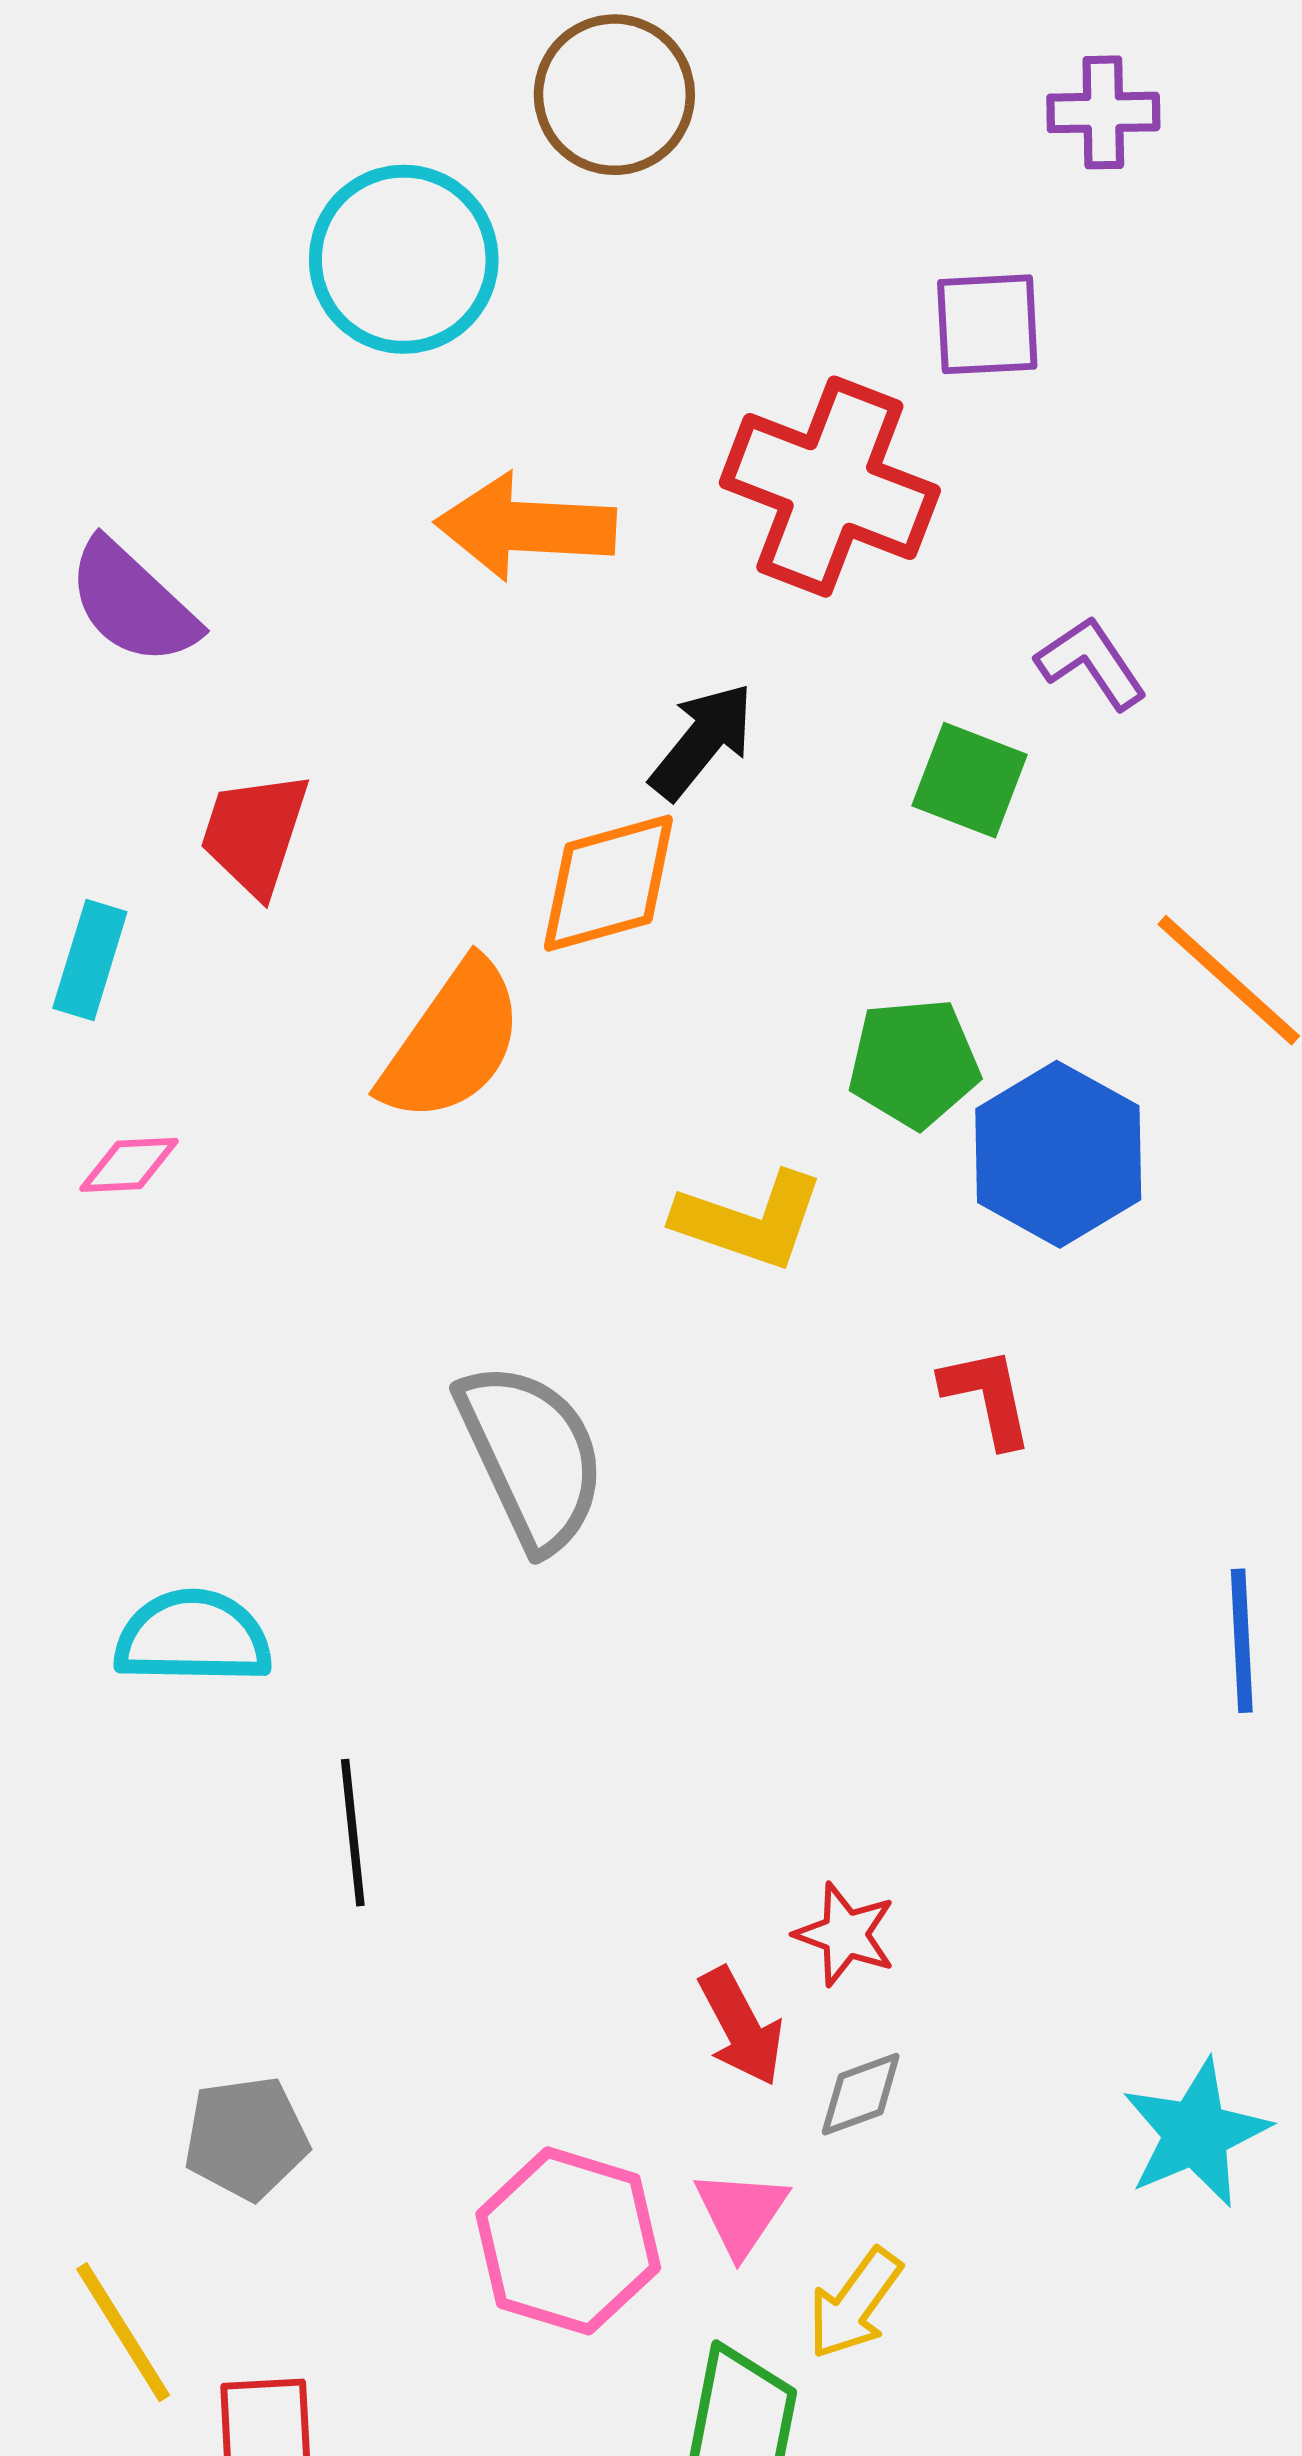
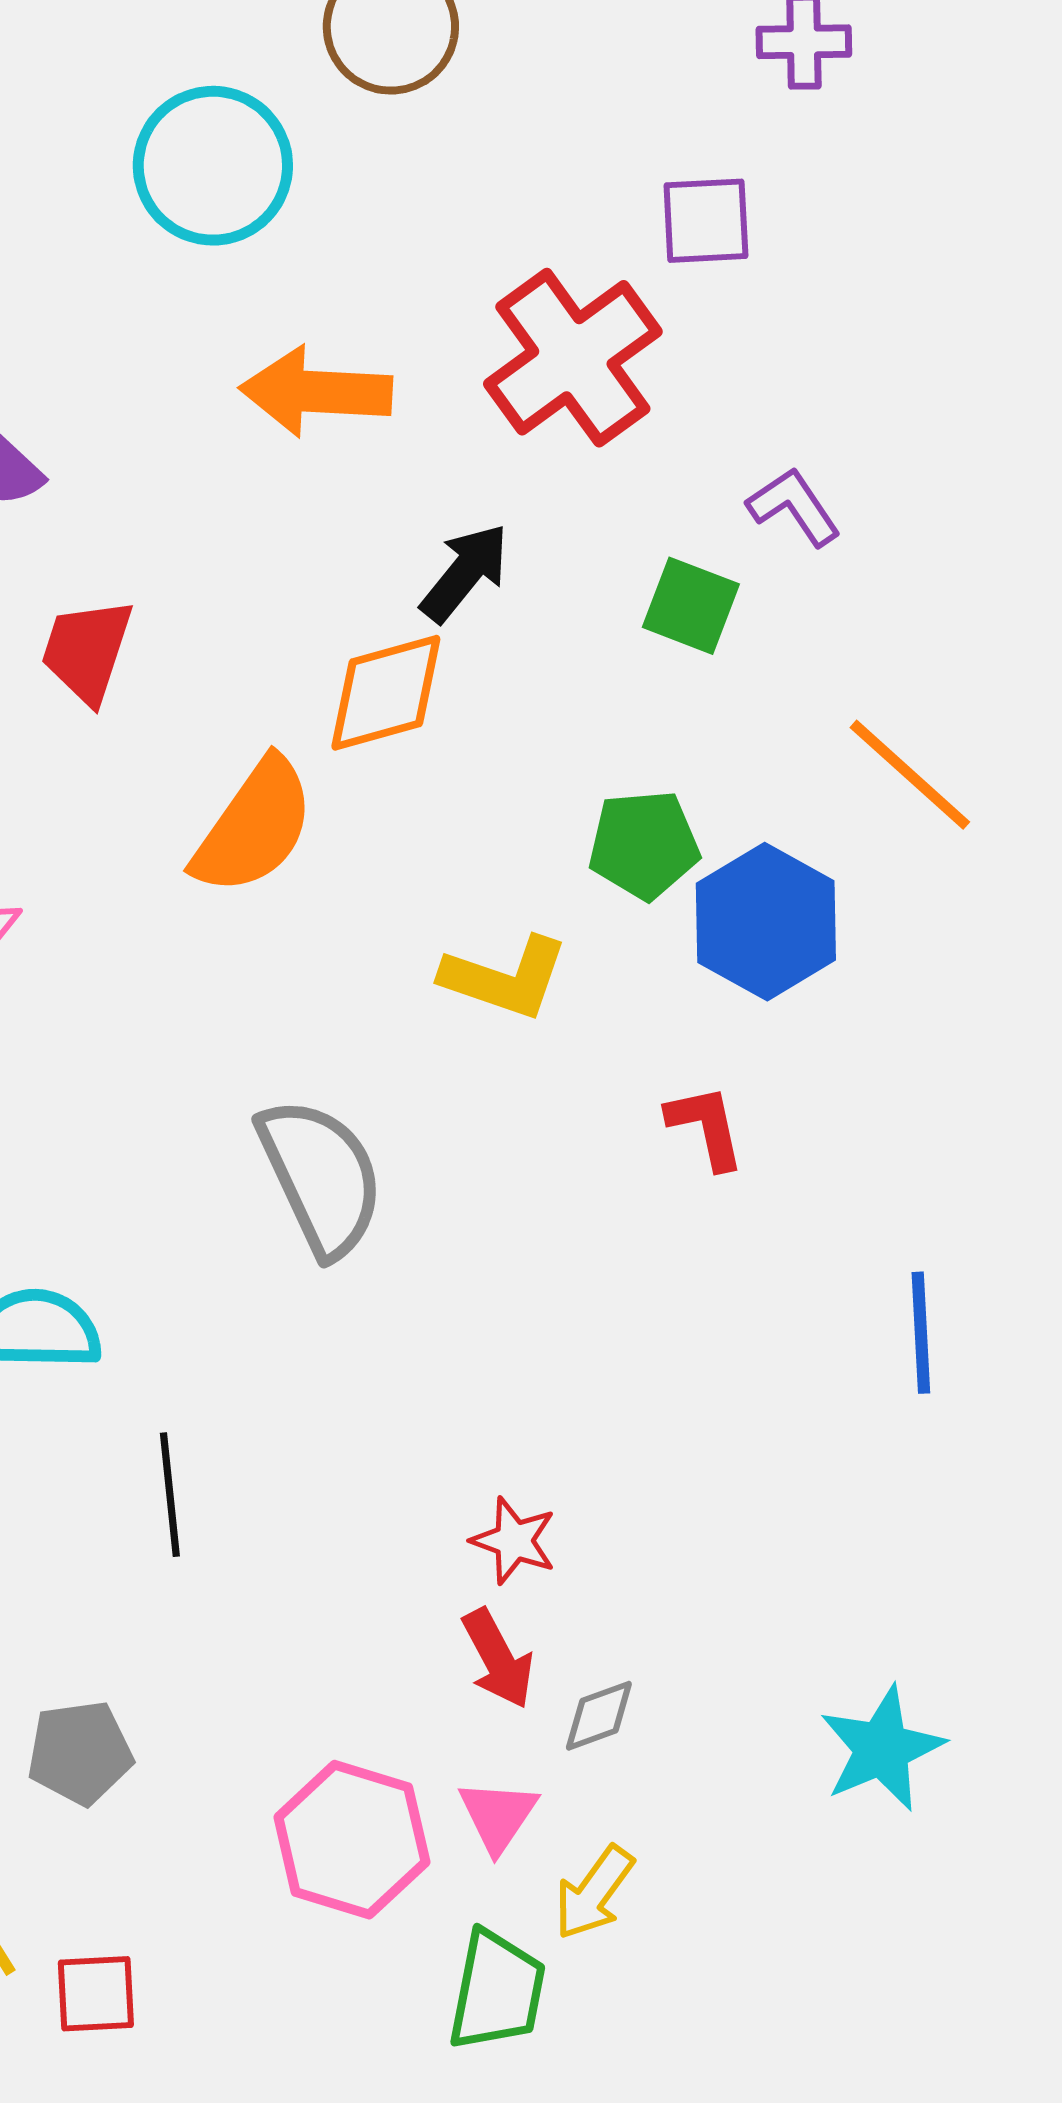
red cross: (830, 487) -> (573, 358), turned 33
red star: (845, 1934) -> (514, 1541), moved

